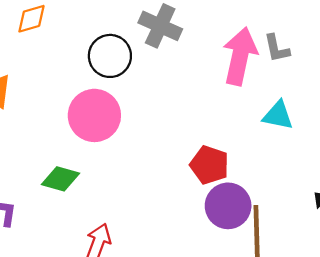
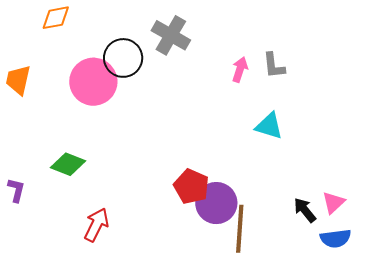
pink arrow: (240, 56) -> (240, 69), size x0.5
pink circle: (94, 115) -> (93, 82), moved
red pentagon: (209, 165) -> (191, 186), moved

